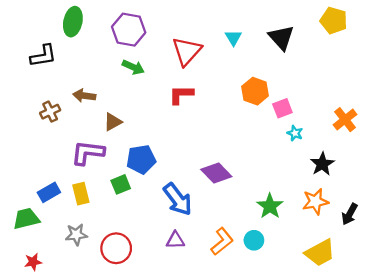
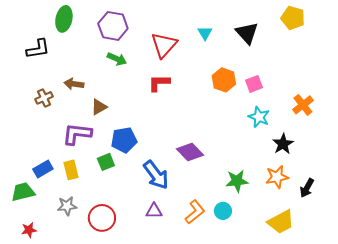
pink square: (282, 108) -> (254, 84), moved
cyan star: (295, 133) -> (259, 117), size x1.5
green star: (270, 206) -> (237, 181), turned 30

